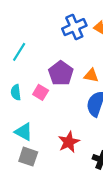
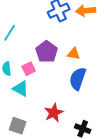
pink square: (41, 92) -> (29, 69), turned 32
cyan triangle: (24, 132) -> (21, 89), moved

